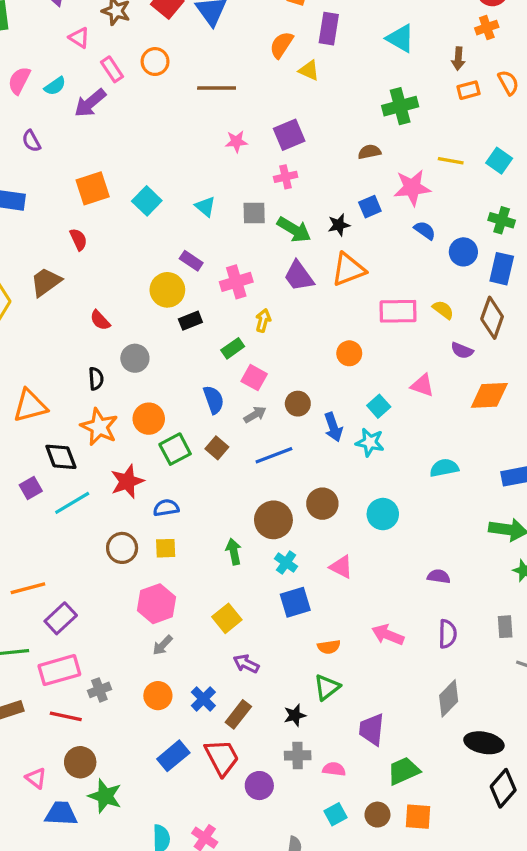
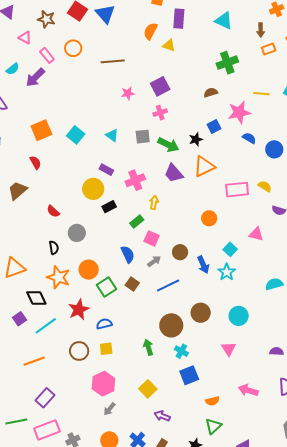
cyan star: (370, 442) -> (227, 272), turned 30
pink triangle: (341, 567) -> (229, 349), moved, turned 35
orange line: (28, 588) -> (34, 361), moved

